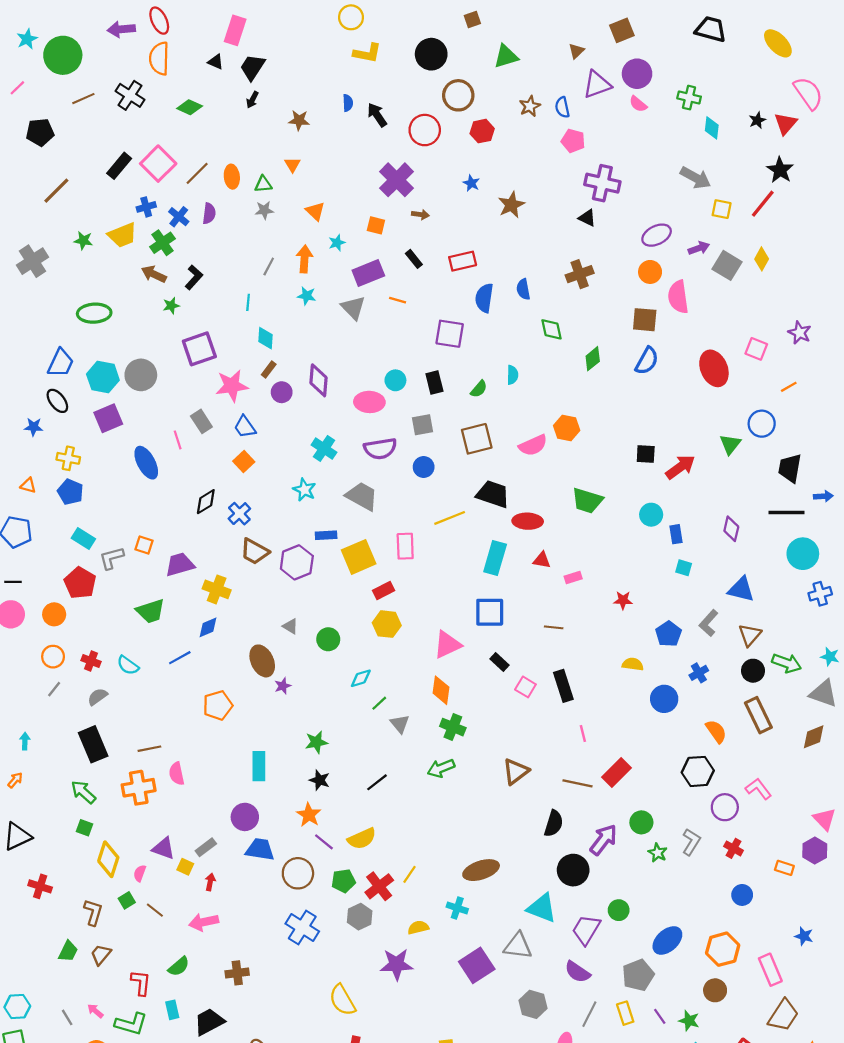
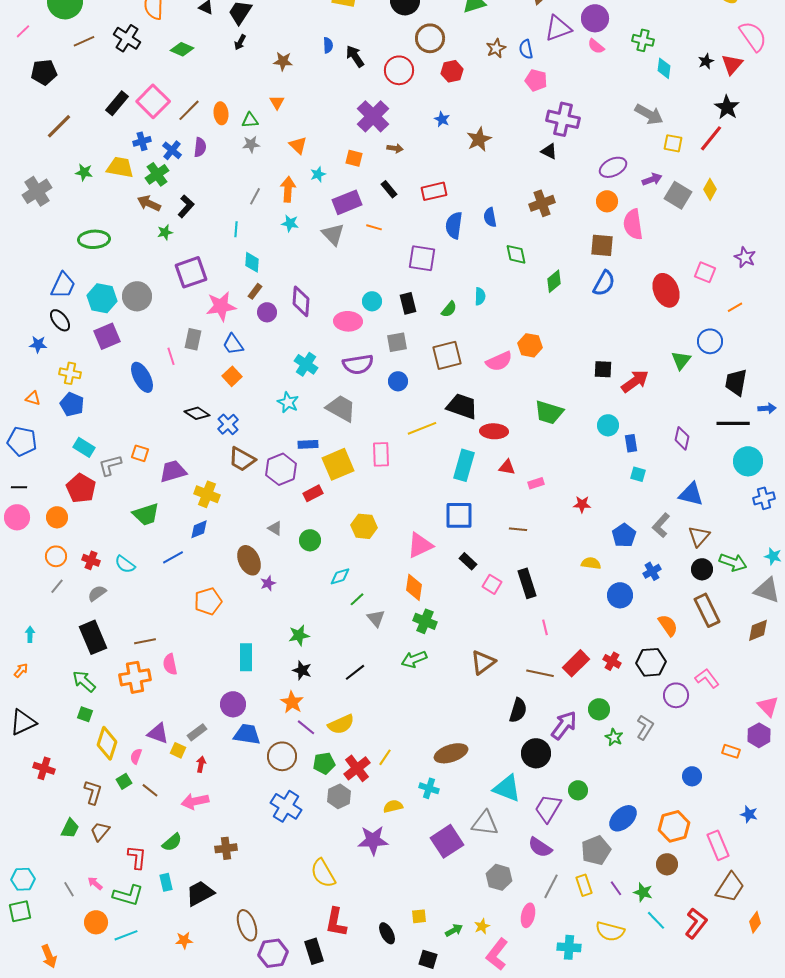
yellow trapezoid: (122, 235) -> (120, 167), turned -148
gray rectangle: (201, 421) -> (193, 339), turned 45
black diamond: (206, 502) -> (197, 413), turned 65
red rectangle: (384, 591) -> (313, 493), moved
red cross: (733, 848) -> (612, 661), moved

